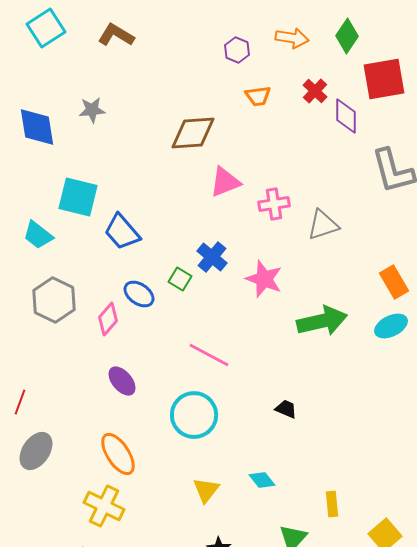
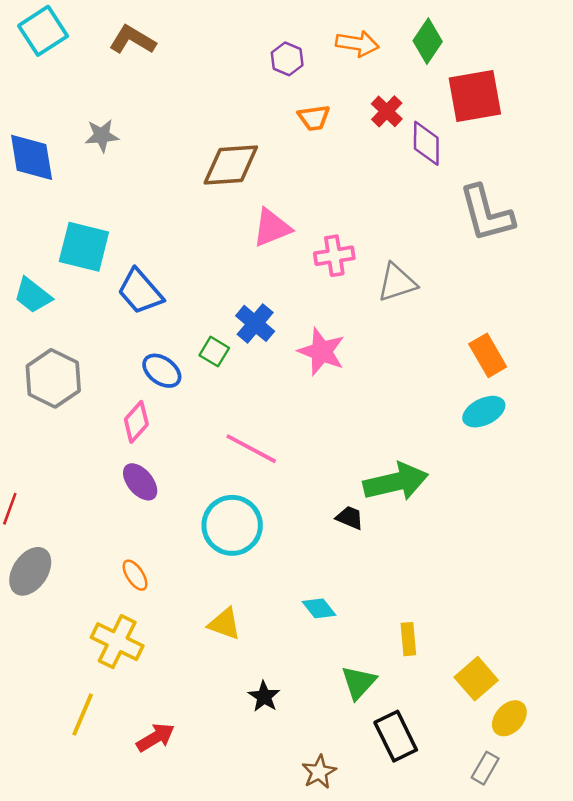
pink diamond: (108, 319) -> (136, 422), moved
green arrow: (322, 321) -> (396, 482), moved
orange ellipse: (118, 454) -> (135, 575), size x0.6
yellow triangle: (206, 490) -> (224, 624), moved, turned -48

